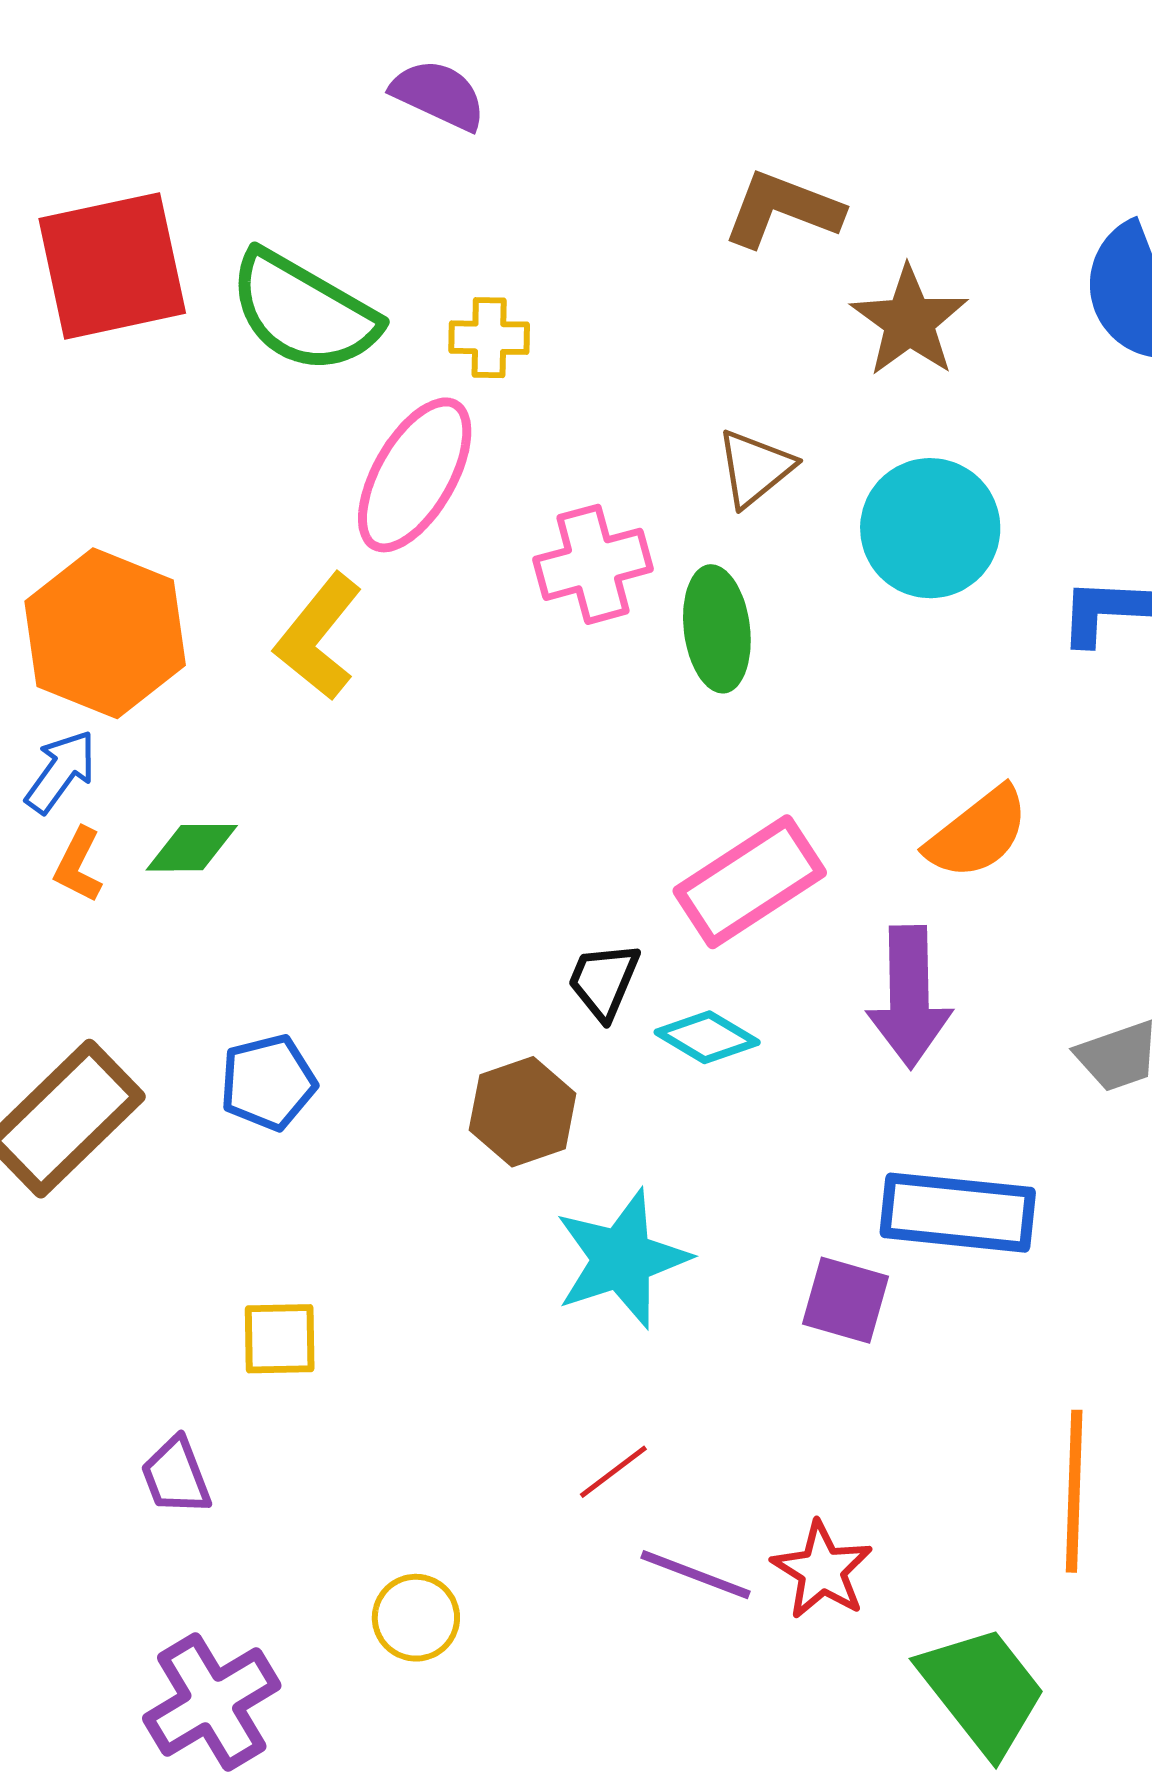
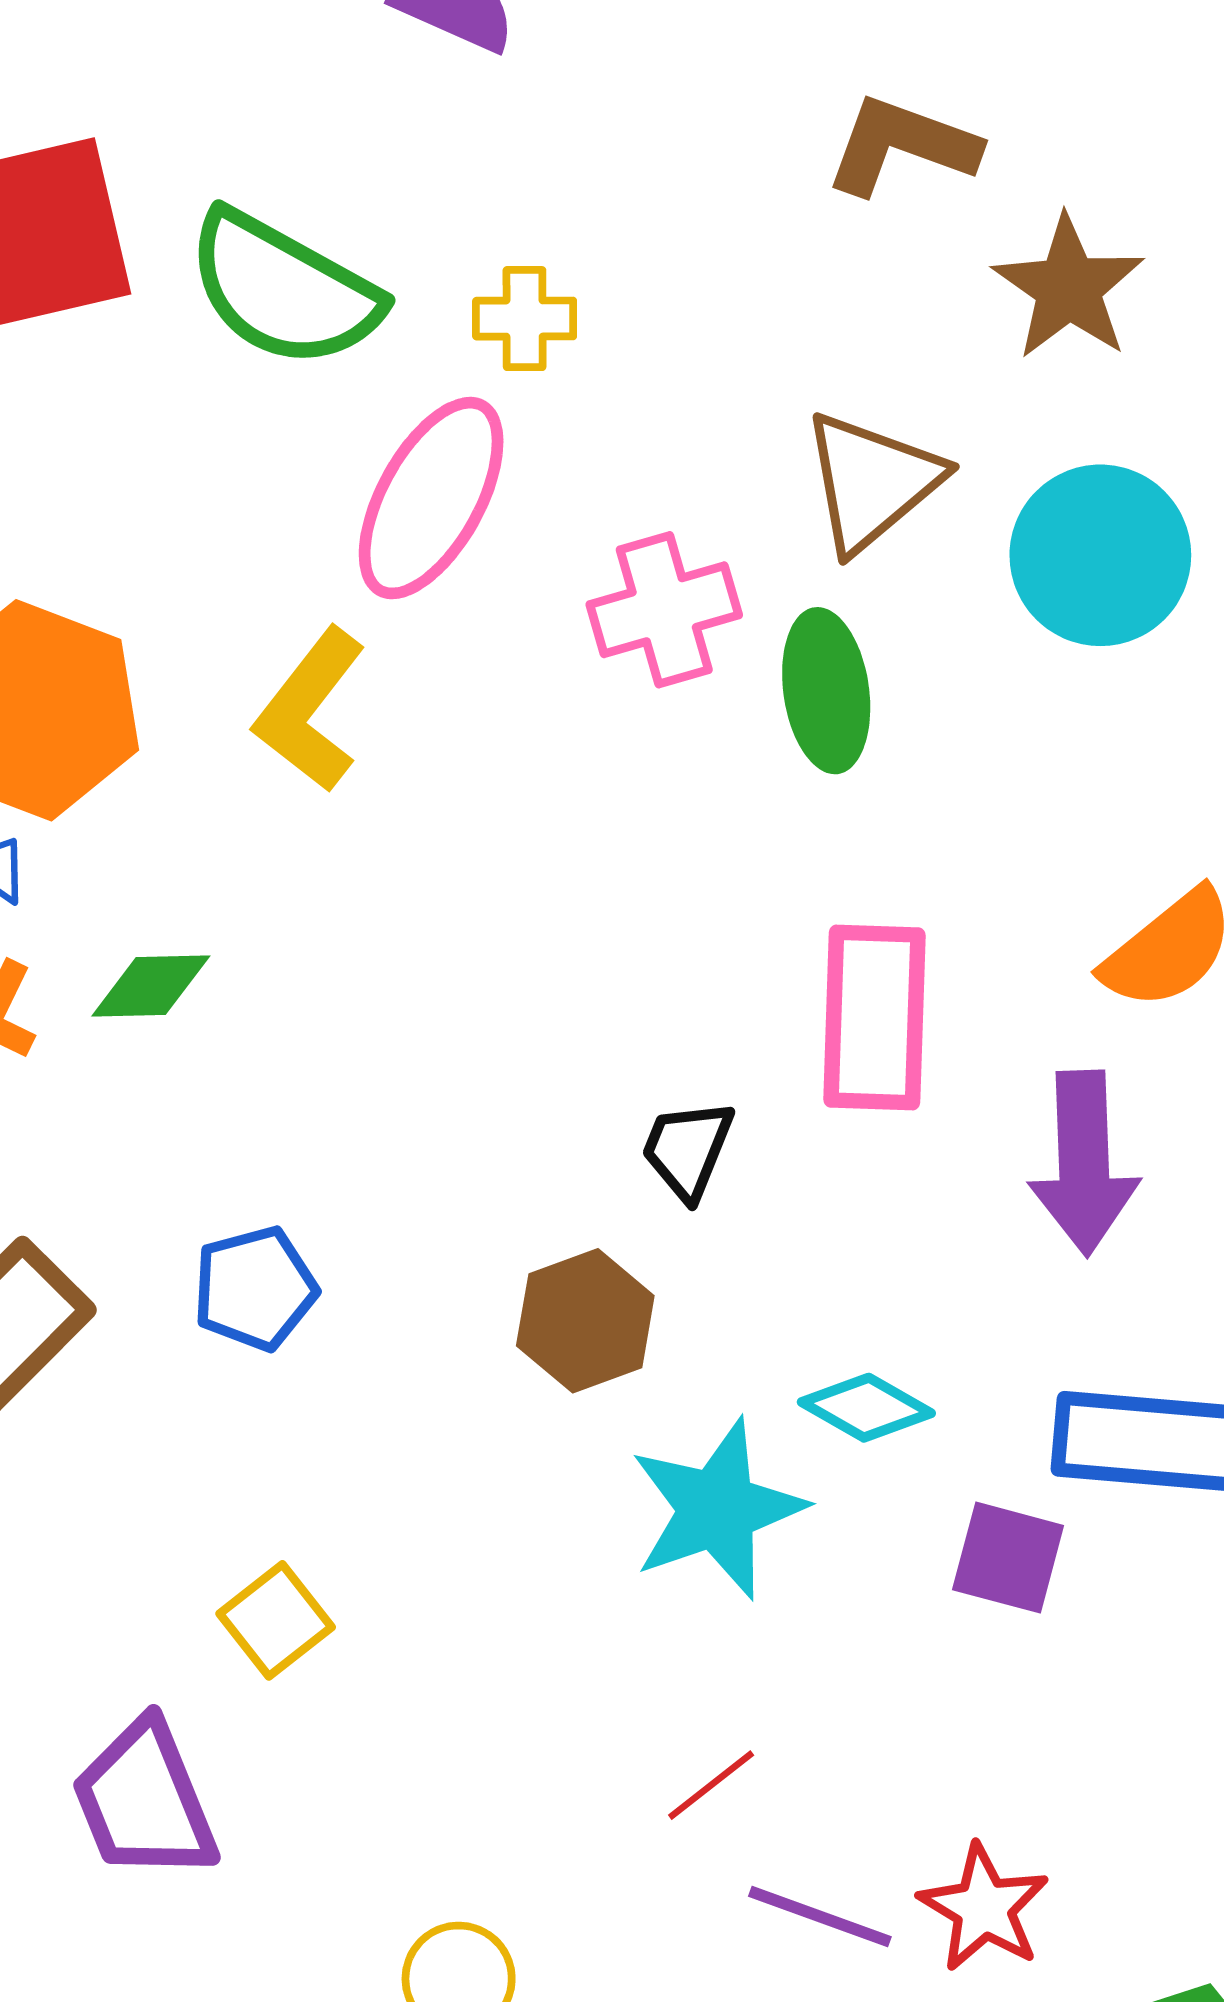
brown triangle: (755, 468) -> (872, 481), size x1.4
pink rectangle: (750, 882) -> (875, 1017), turned -54
cyan diamond: (707, 1037) -> (866, 1408), moved
yellow square: (280, 1339) -> (276, 1620), turned -36
purple trapezoid: (176, 1476) -> (145, 1801), size x1.6

